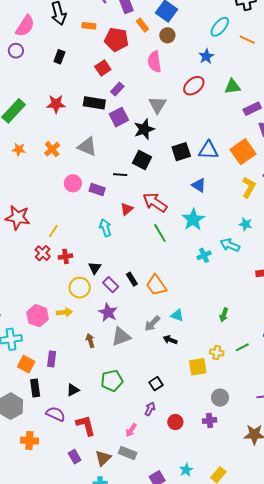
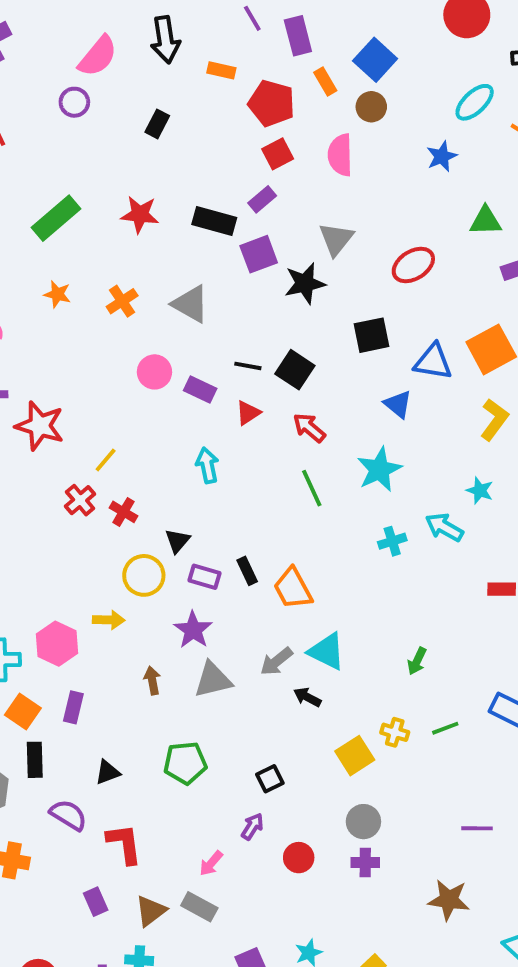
red square: (103, 68) -> (278, 154), moved
red ellipse: (194, 86) -> (413, 265), moved
blue triangle: (208, 150) -> (433, 362), moved
black square: (142, 160) -> (295, 370), moved
red arrow: (155, 202) -> (309, 428), size x0.7
red triangle: (127, 209) -> (248, 413), moved
red cross: (65, 256) -> (123, 512), turned 32
purple rectangle: (111, 285) -> (204, 577), turned -35
cyan triangle: (177, 315) -> (327, 651), size x1.5
pink hexagon: (38, 316) -> (57, 644), moved
yellow square: (198, 367) -> (355, 756), turned -30
gray circle: (220, 398) -> (363, 822), moved

